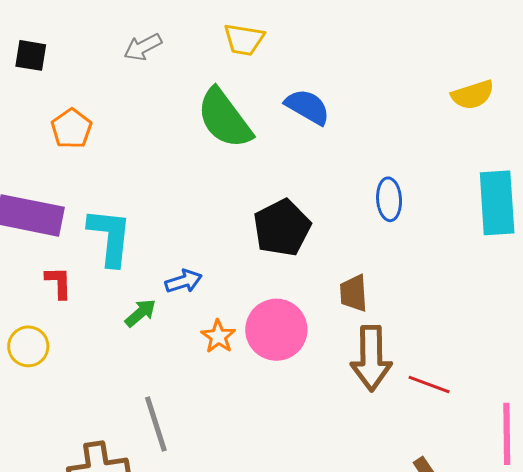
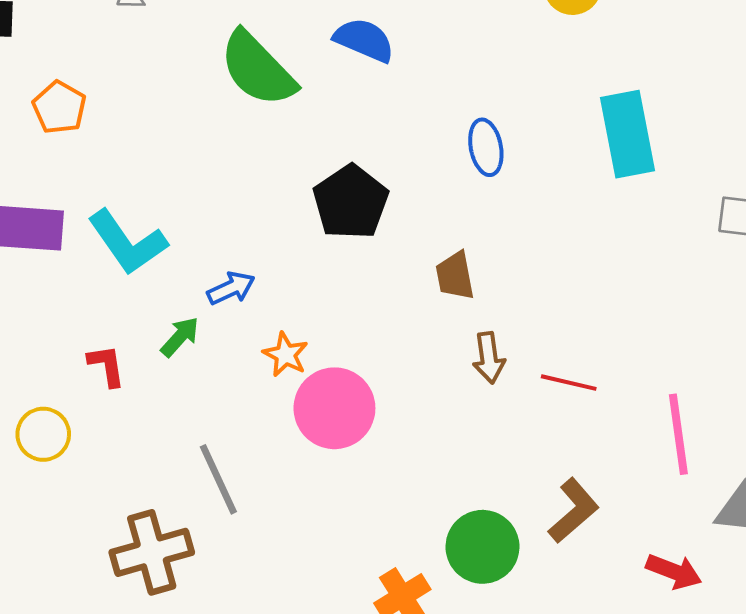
cyan L-shape: (110, 237) -> (127, 242), turned 146
red L-shape: (59, 283) -> (107, 366), moved
pink circle: (276, 330) -> (334, 408), moved
yellow circle: (28, 346) -> (43, 434), moved
brown arrow: (371, 358) -> (489, 358), size x0.6

